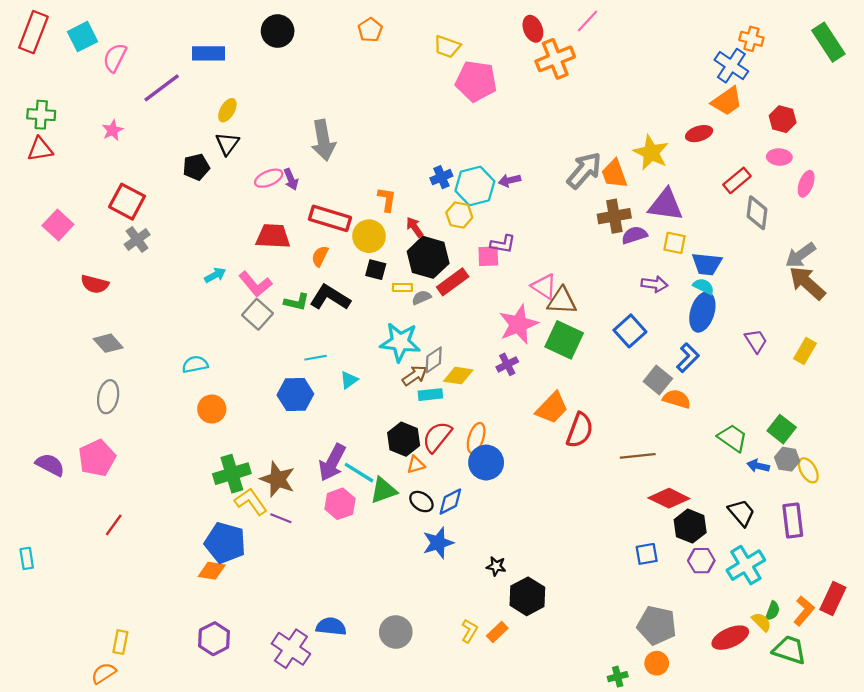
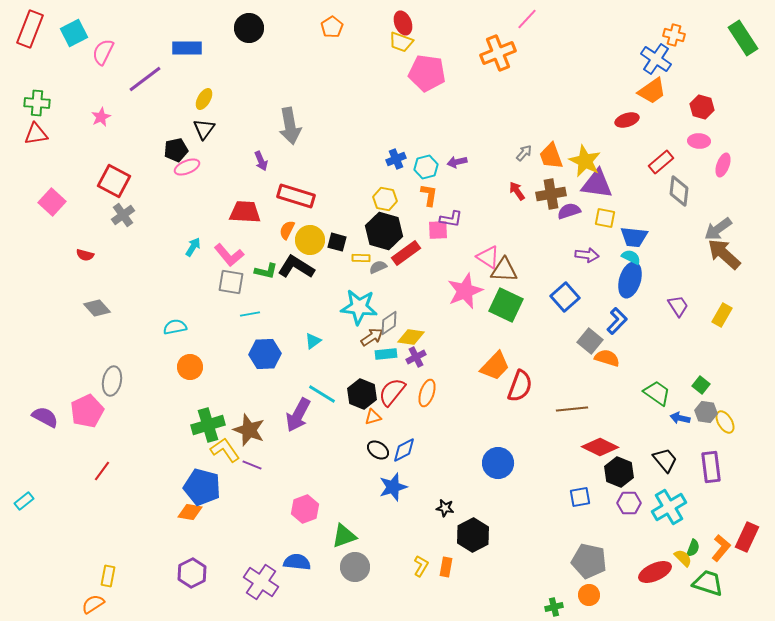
red ellipse: (533, 29) -> (403, 23), moved
yellow star: (651, 153) -> (585, 161), moved
gray arrow: (584, 170) -> (524, 153), size x0.5
pink ellipse: (269, 178) -> (187, 167), moved
cyan hexagon: (475, 186) -> (426, 167), size x0.7
orange L-shape: (387, 199) -> (429, 195), moved
yellow hexagon: (459, 215) -> (385, 199), moved
red arrow: (415, 227) -> (517, 191), moved
yellow circle: (369, 236) -> (310, 240), moved
cyan arrow: (215, 275) -> (193, 247), turned -30
red semicircle: (95, 284) -> (85, 255), size x0.7
gray square: (258, 314) -> (231, 282), turned -32
cyan line: (315, 358) -> (250, 314), moved
purple cross: (507, 364) -> (416, 357), moved
gray ellipse: (108, 397) -> (112, 381), moved
green square: (782, 429) -> (701, 385), size x0.7
blue circle: (486, 463) -> (498, 463), moved
cyan line: (359, 473) -> (322, 394), moved
green triangle: (383, 490) -> (344, 536), moved
pink hexagon: (340, 504) -> (305, 509), moved
cyan rectangle: (27, 558) -> (24, 501), turned 60
orange rectangle: (497, 632) -> (446, 567), turned -36

